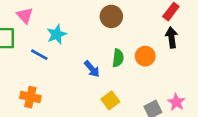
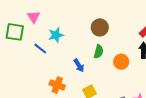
green semicircle: (118, 58) -> (99, 52), moved
orange cross: (30, 97) -> (57, 85), moved

